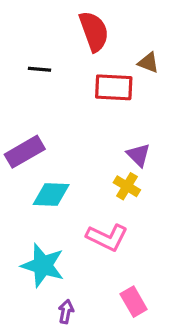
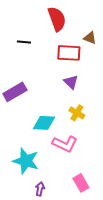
purple triangle: (138, 155) -> (71, 82), moved
cyan diamond: (51, 195) -> (44, 123), moved

